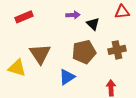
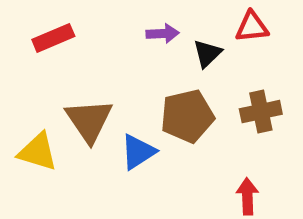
red triangle: (122, 12) -> (252, 27), moved
black triangle: (93, 24) -> (207, 54), turned 32
blue triangle: (67, 77) -> (138, 152), moved

